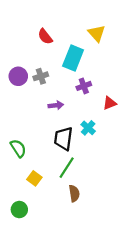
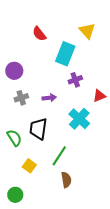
gray cross: (41, 76) -> (21, 98), moved
cyan cross: (88, 128) -> (79, 119), size x1.5
black trapezoid: (63, 139) -> (38, 129), moved

